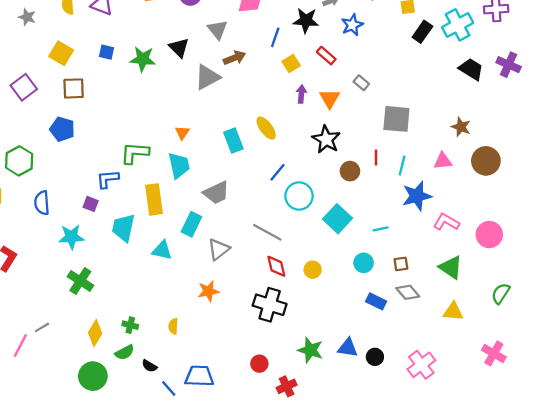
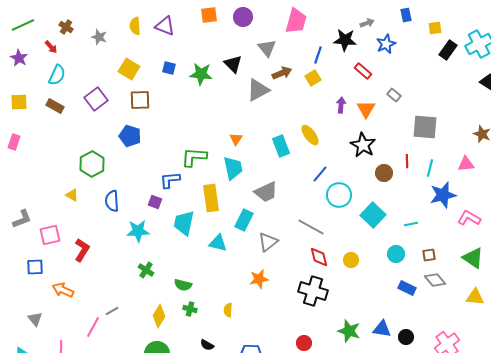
yellow square: (291, 63) -> (313, 78), moved
green cross: (80, 281) -> (146, 270), size x0.7
green semicircle: (125, 352) -> (183, 285), moved, turned 42

